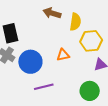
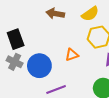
yellow semicircle: (75, 22) -> (90, 14), moved, turned 54

